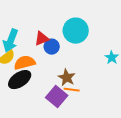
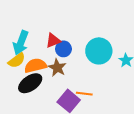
cyan circle: (76, 31) -> (99, 51), moved
brown star: (67, 78) -> (57, 68), moved

